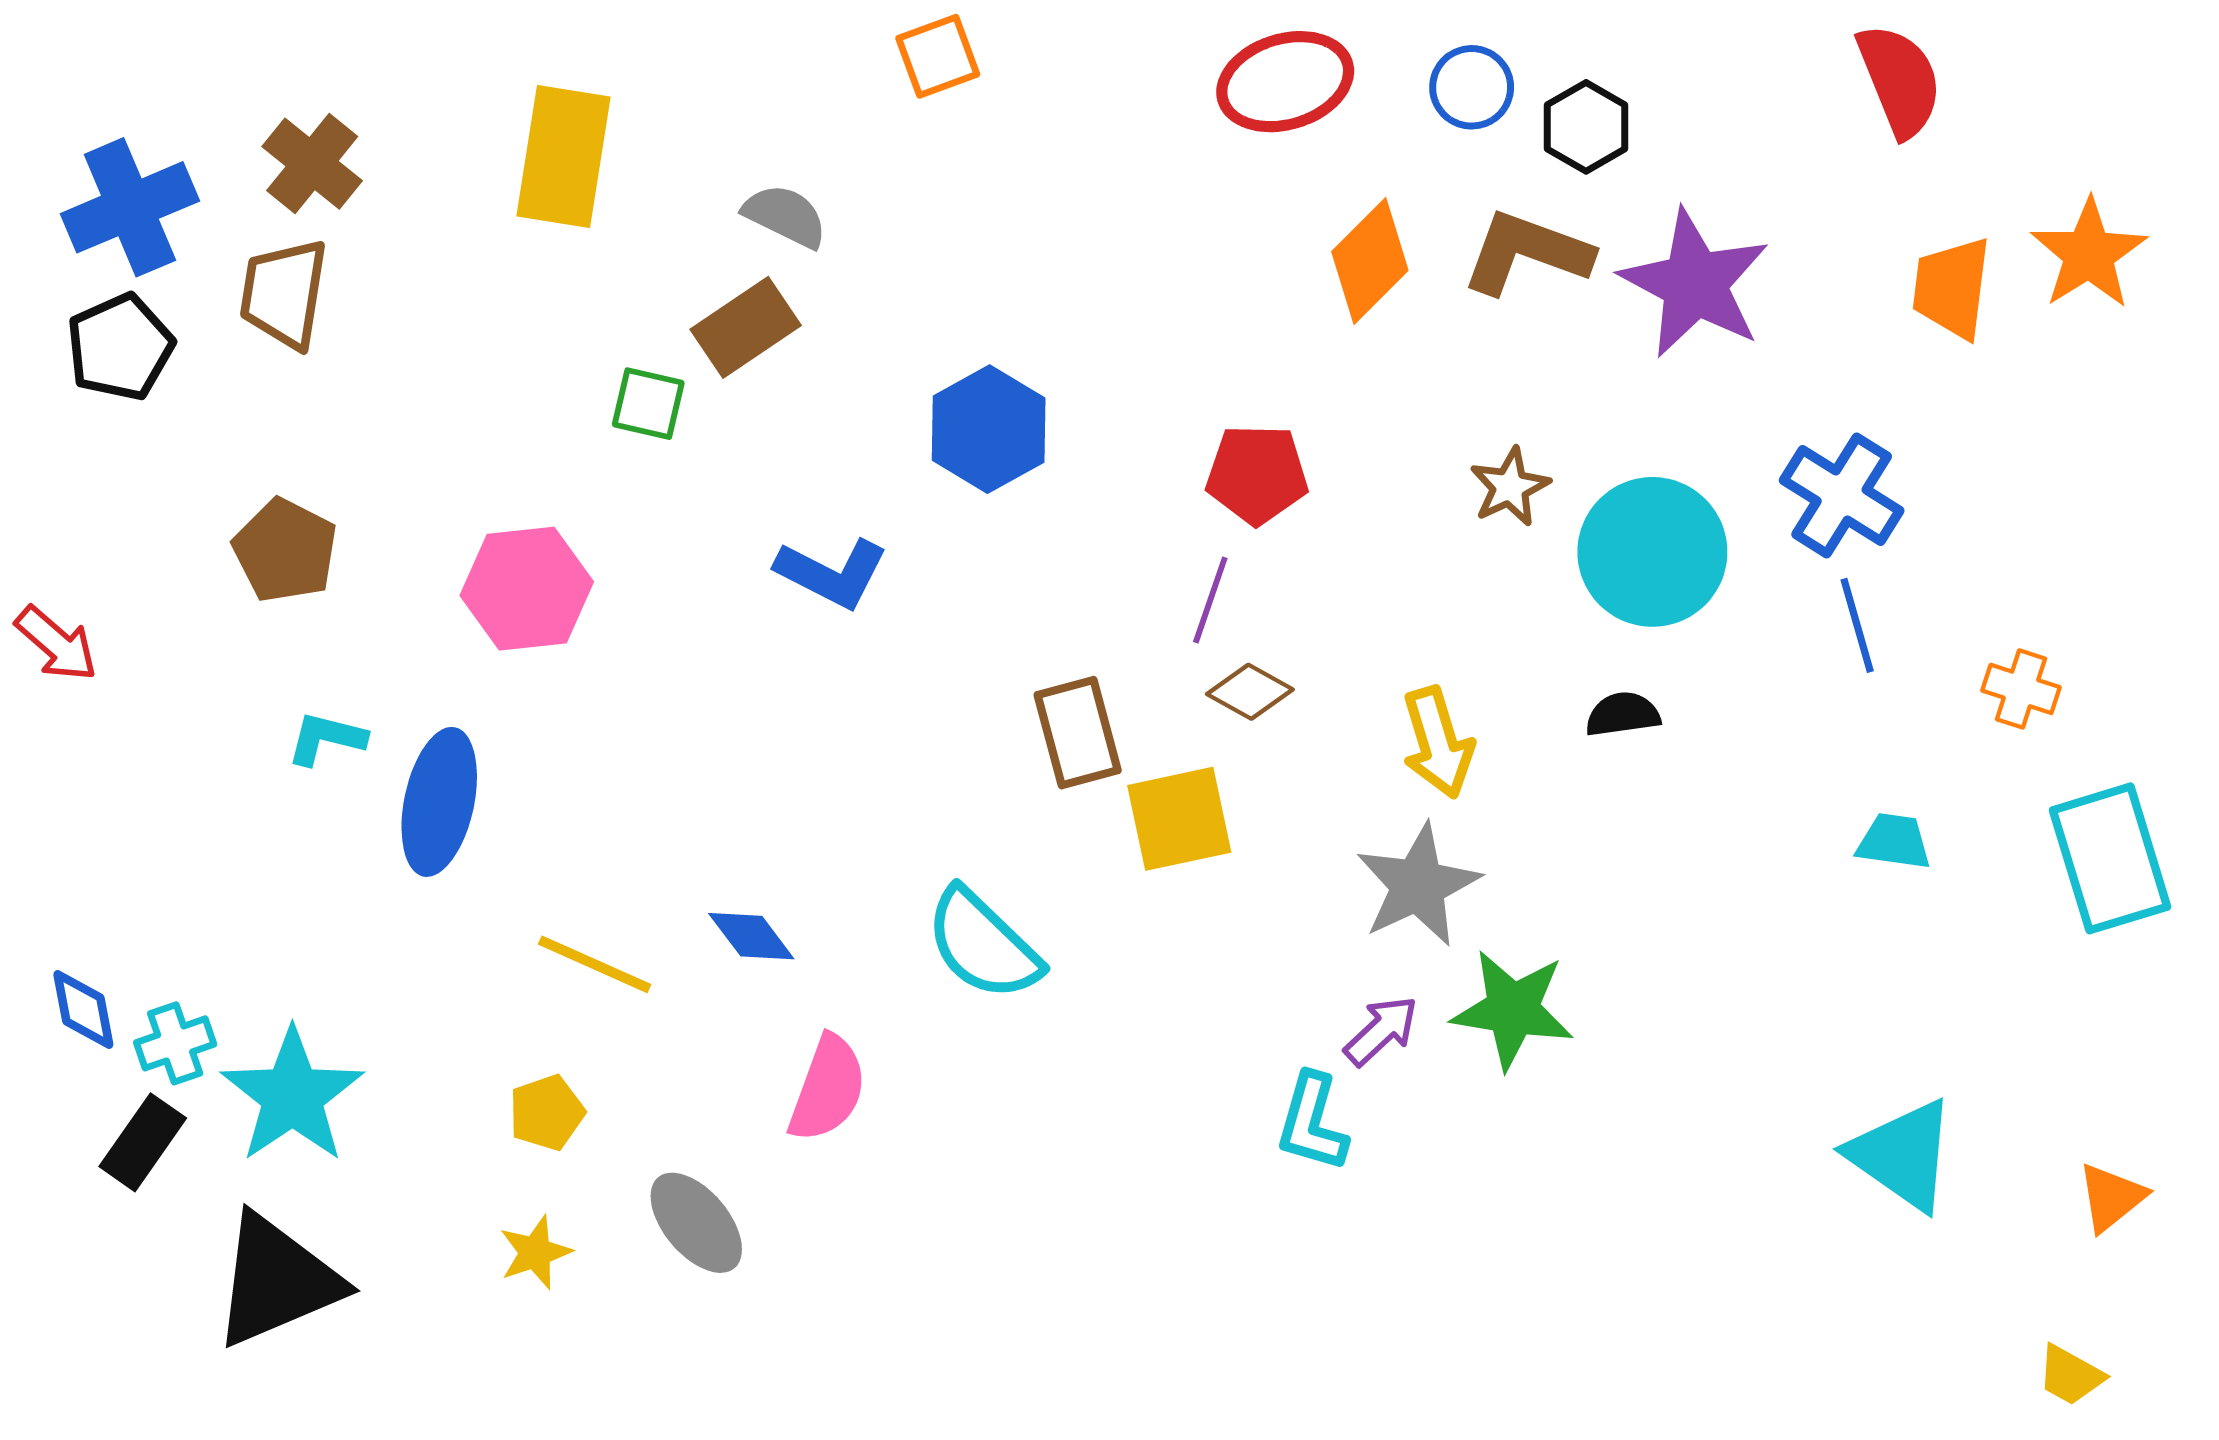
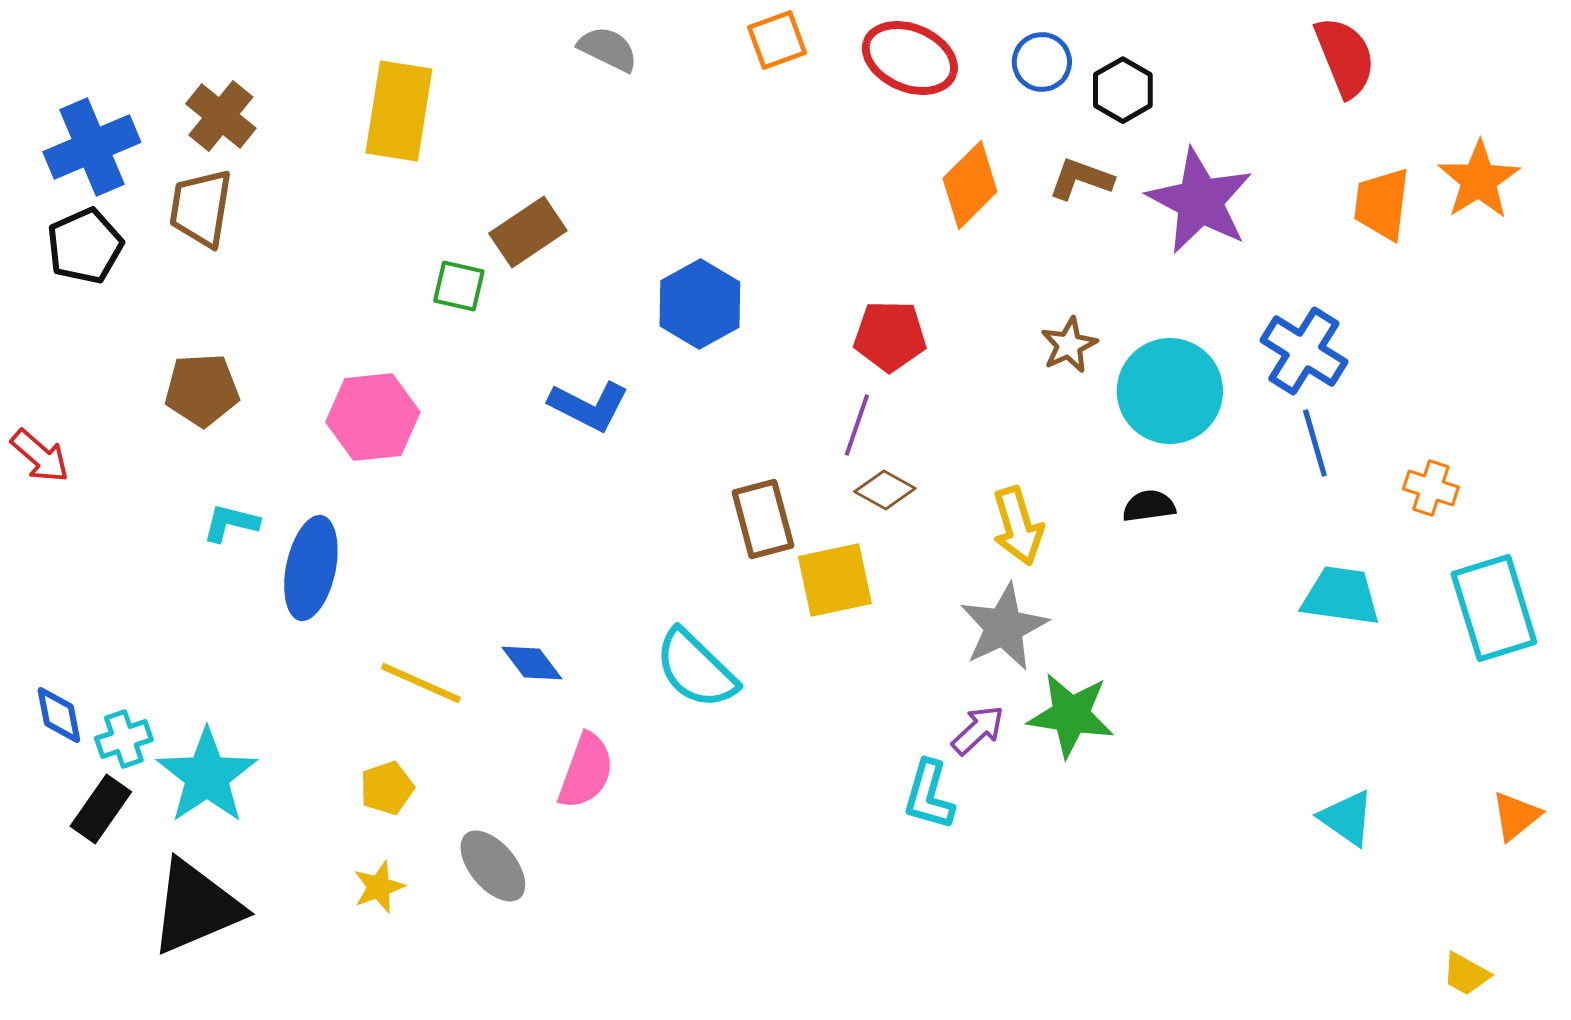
orange square: (938, 56) -> (777, 40), moved
red ellipse: (1285, 82) -> (910, 58), turned 40
gray semicircle: (785, 216) -> (608, 49), moved
brown L-shape: (1527, 253) -> (1081, 179), size x0.7
brown pentagon: (285, 551) -> (202, 390), turned -30
cyan trapezoid: (1894, 841) -> (1341, 596), size x1.5
cyan triangle: (1902, 1155) -> (1347, 818), size x0.7
orange triangle: (2111, 1197) -> (1516, 816), moved

